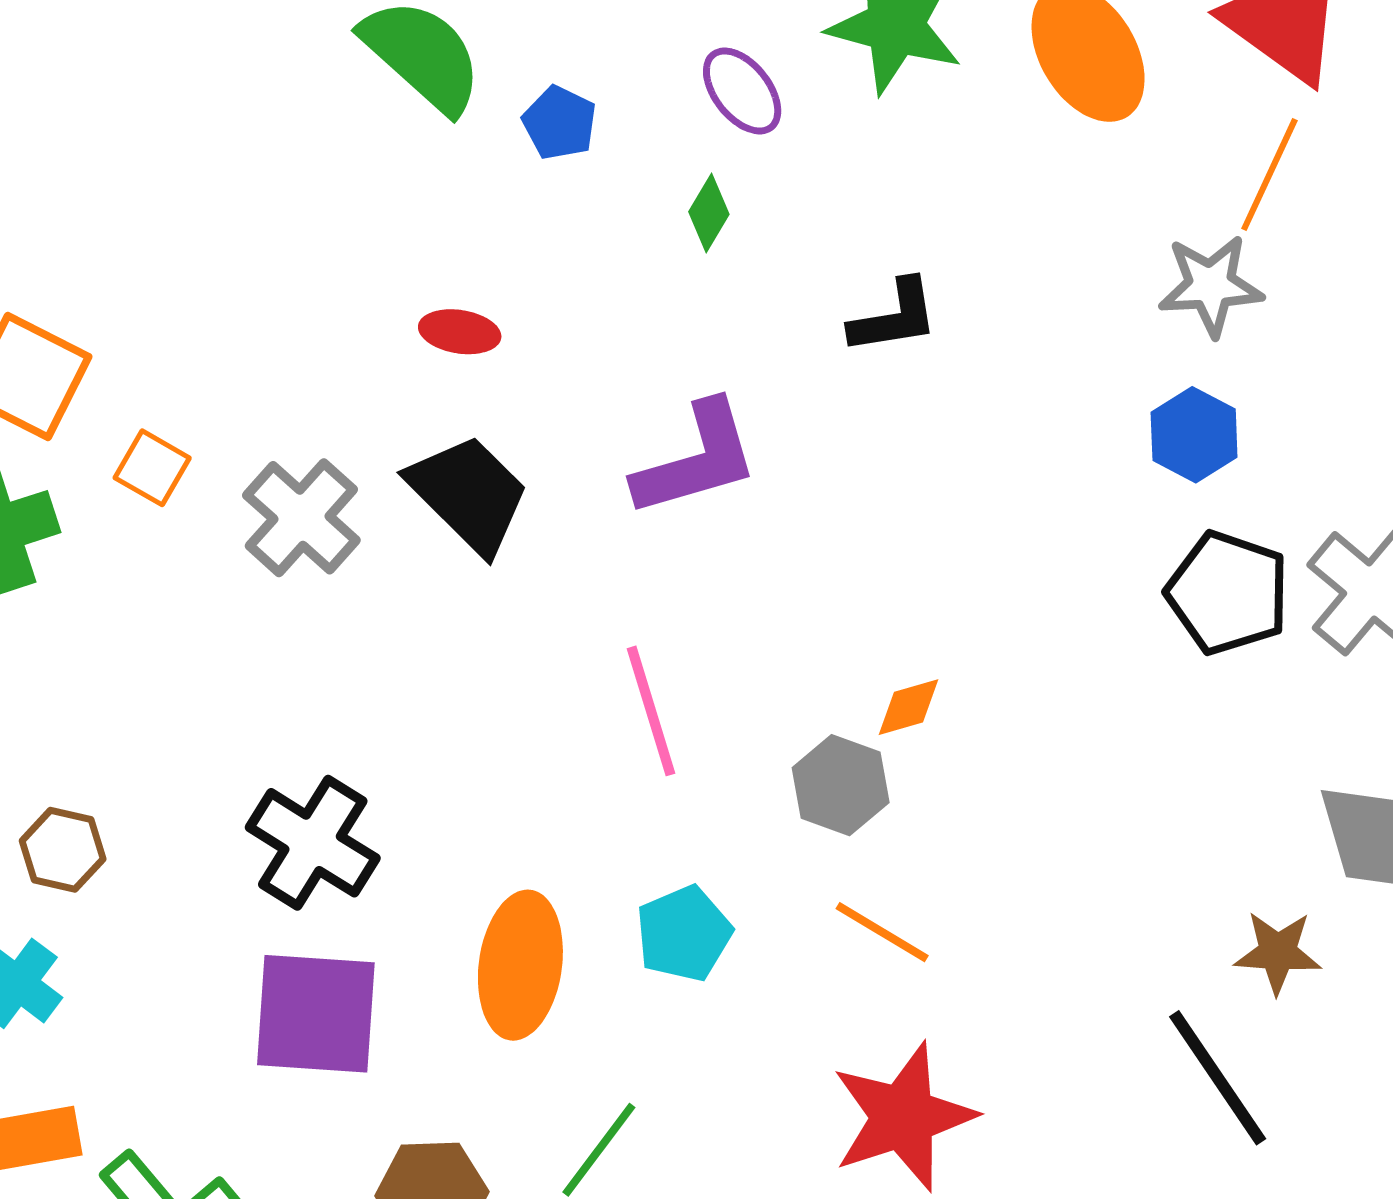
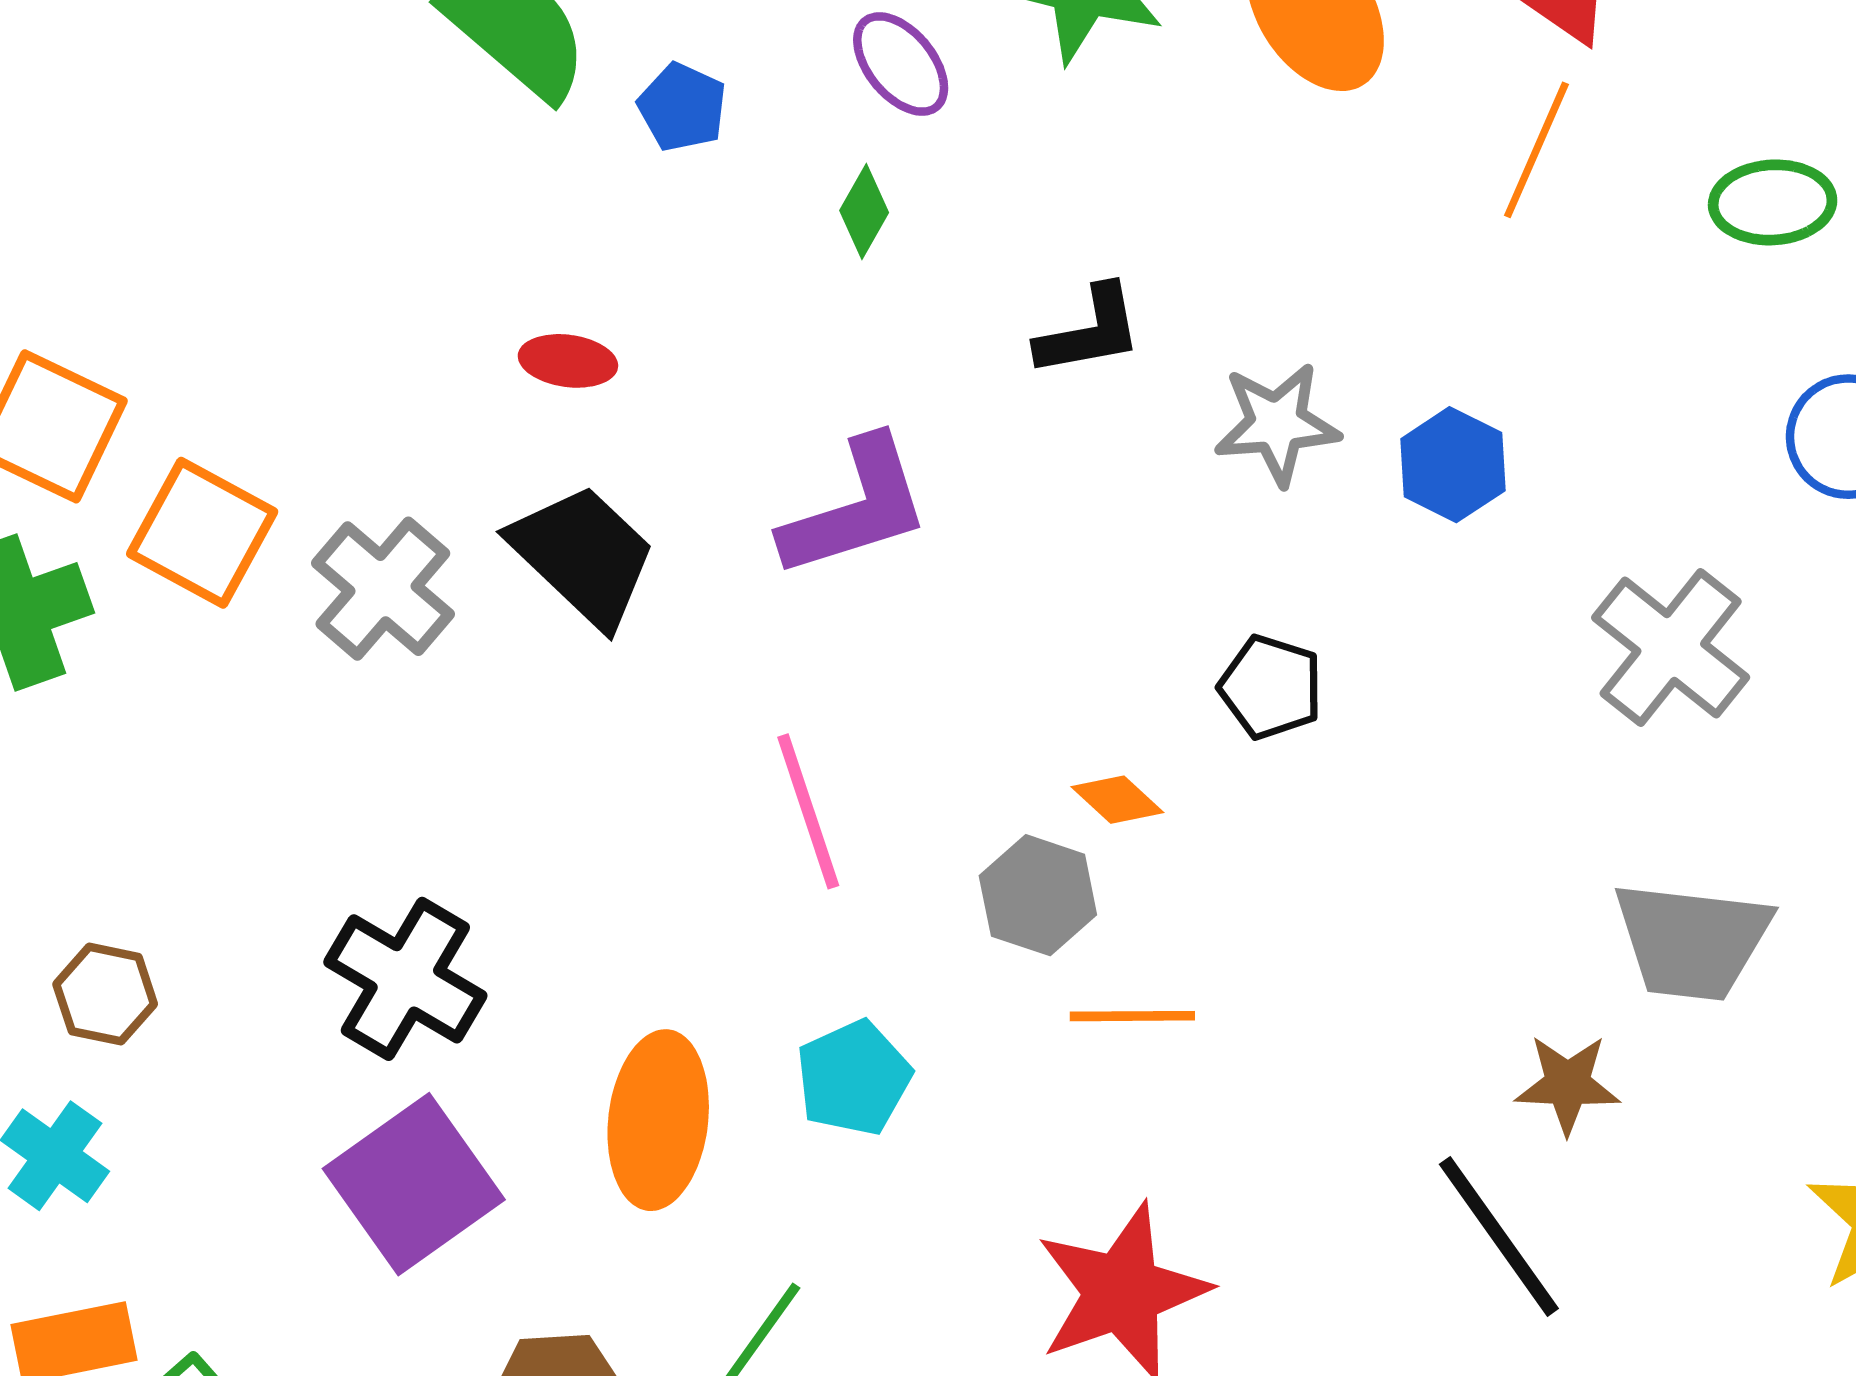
gray star: (1211, 286) -> (1277, 424), moved
orange square: (152, 468) -> (202, 533), size x1.6
black pentagon: (1228, 593) -> (1271, 687), moved, size x0.7
orange diamond: (908, 707) -> (1117, 800), turned 60
orange line: (882, 932) -> (1132, 1016), moved, turned -30
purple square: (316, 1014) -> (414, 1184), turned -38

